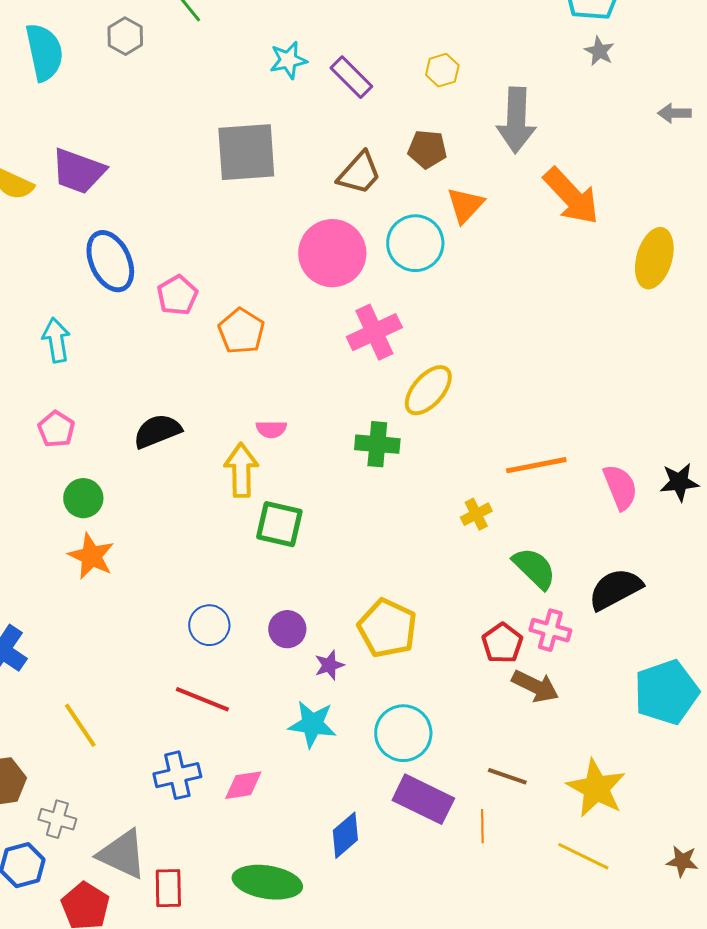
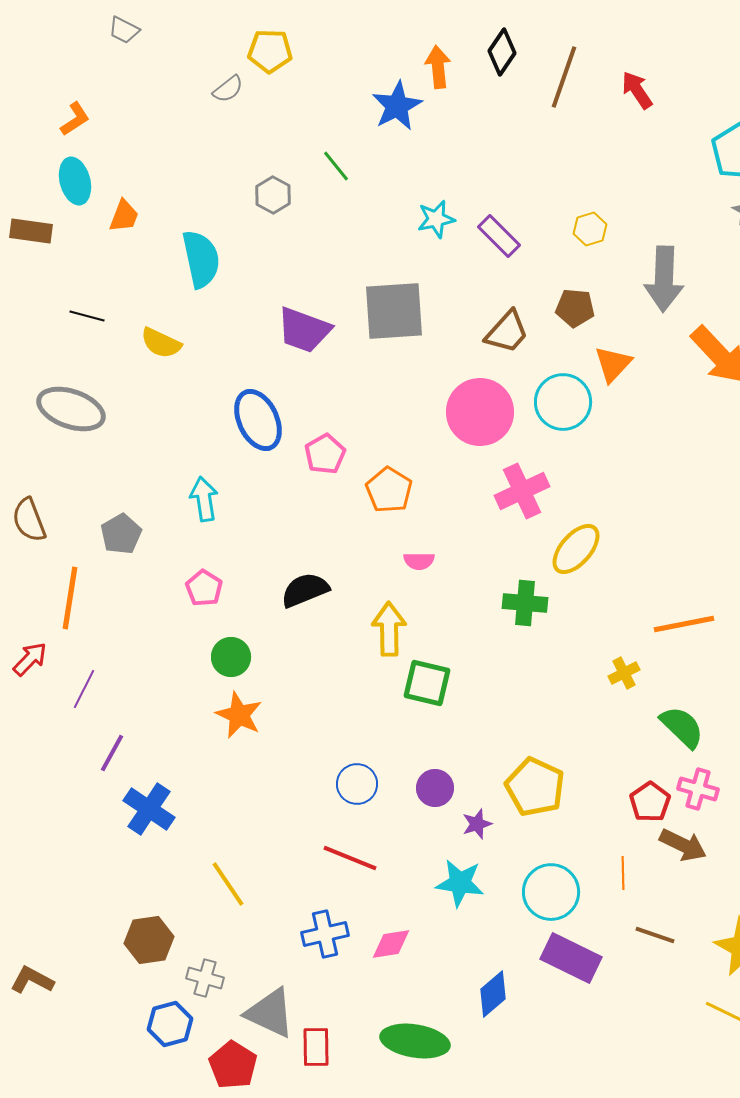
cyan semicircle: (44, 52) -> (201, 259), moved
purple trapezoid: (78, 171) -> (304, 330), moved
pink semicircle: (271, 429) -> (419, 561), moved
orange line: (482, 826) -> (623, 873), moved

